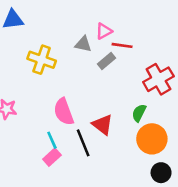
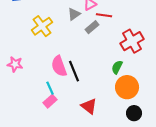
gray triangle: (83, 44) -> (74, 14), turned -48
yellow cross: (42, 60) -> (42, 26), turned 35
red triangle: (103, 125) -> (89, 106), moved
black line: (83, 143) -> (74, 71), moved

